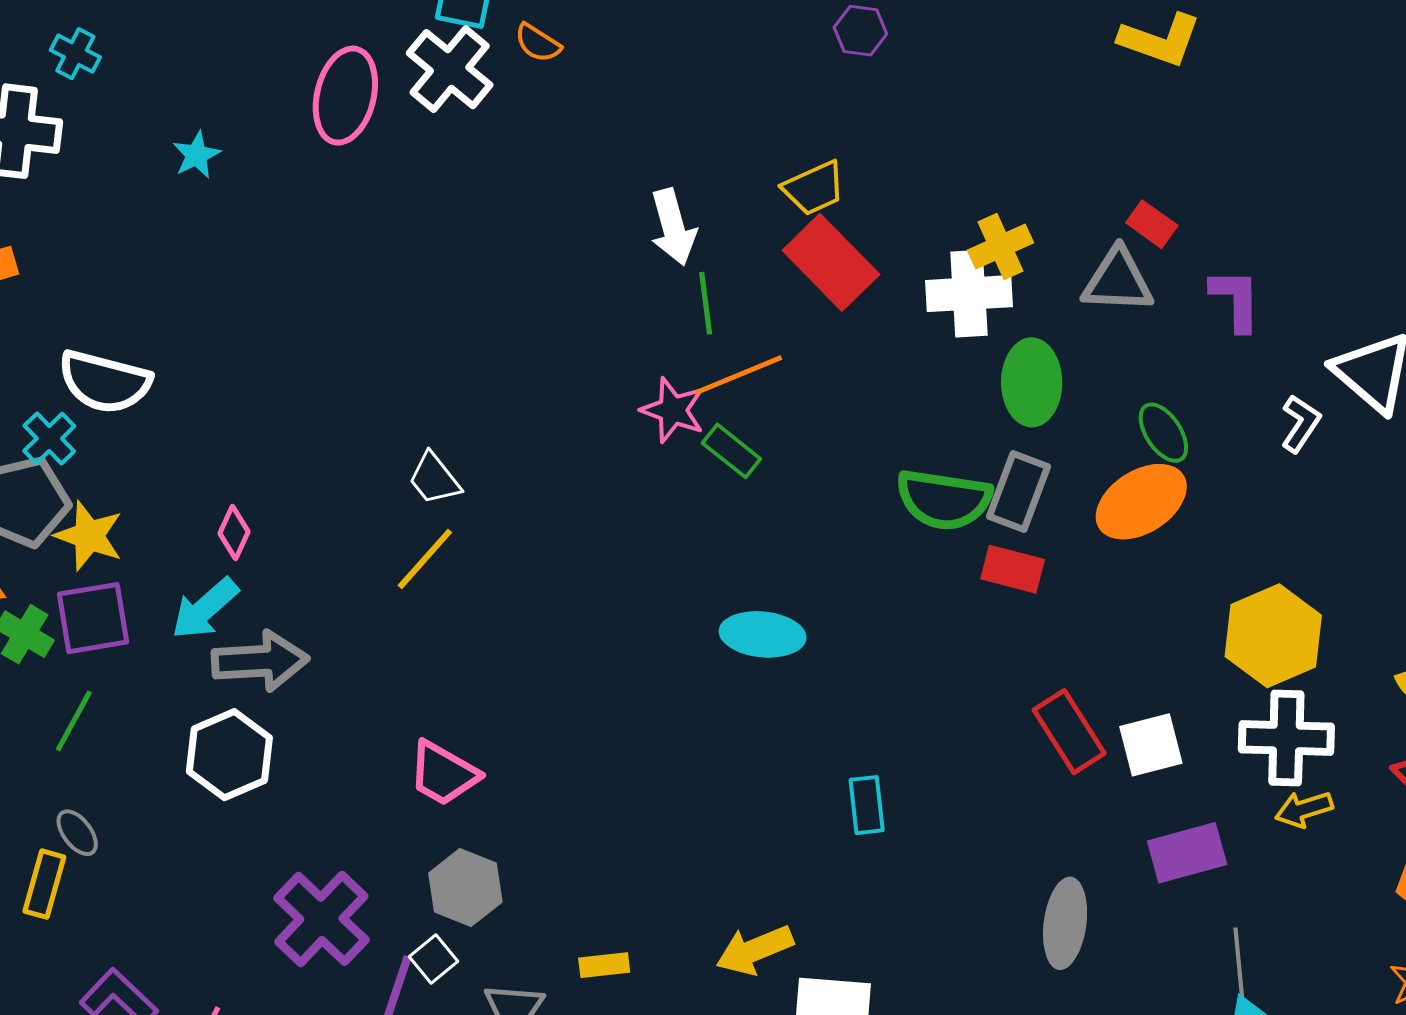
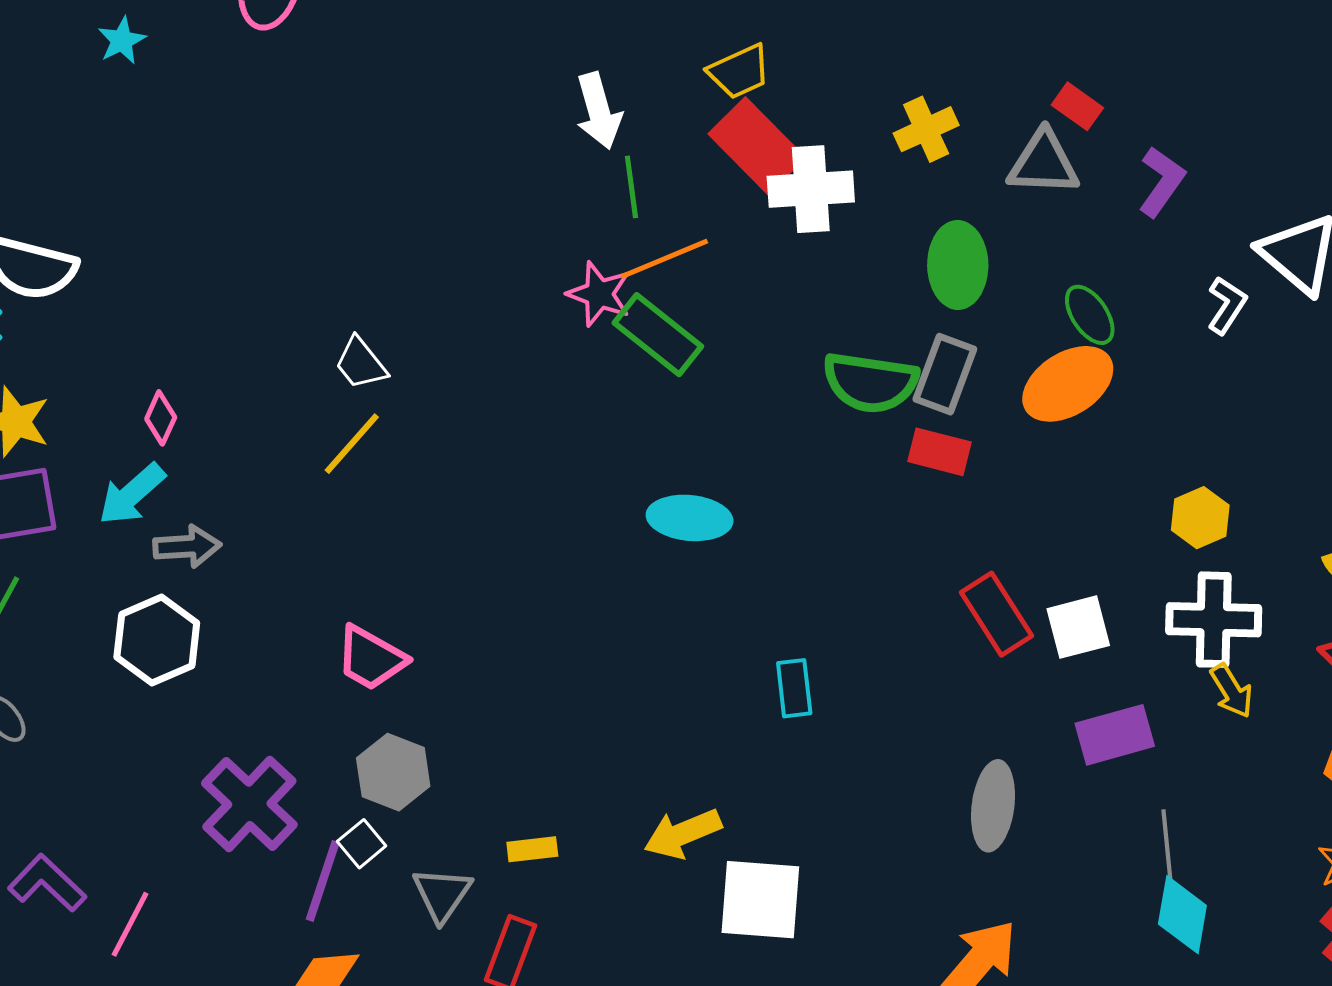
white cross: (969, 294) -> (811, 189), moved
purple L-shape: (1236, 300) -> (1162, 182), turned 36
green rectangle: (731, 451) -> (658, 335), size x1.5
yellow hexagon: (1273, 636) -> (1200, 518), size x0.6
gray arrow: (260, 661) -> (187, 546), size x0.7
yellow arrow: (1304, 809) -> (1232, 691), turned -104

